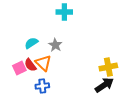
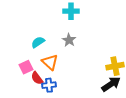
gray star: (55, 45) -> (69, 40), moved
red semicircle: (30, 65) -> (37, 78), moved

